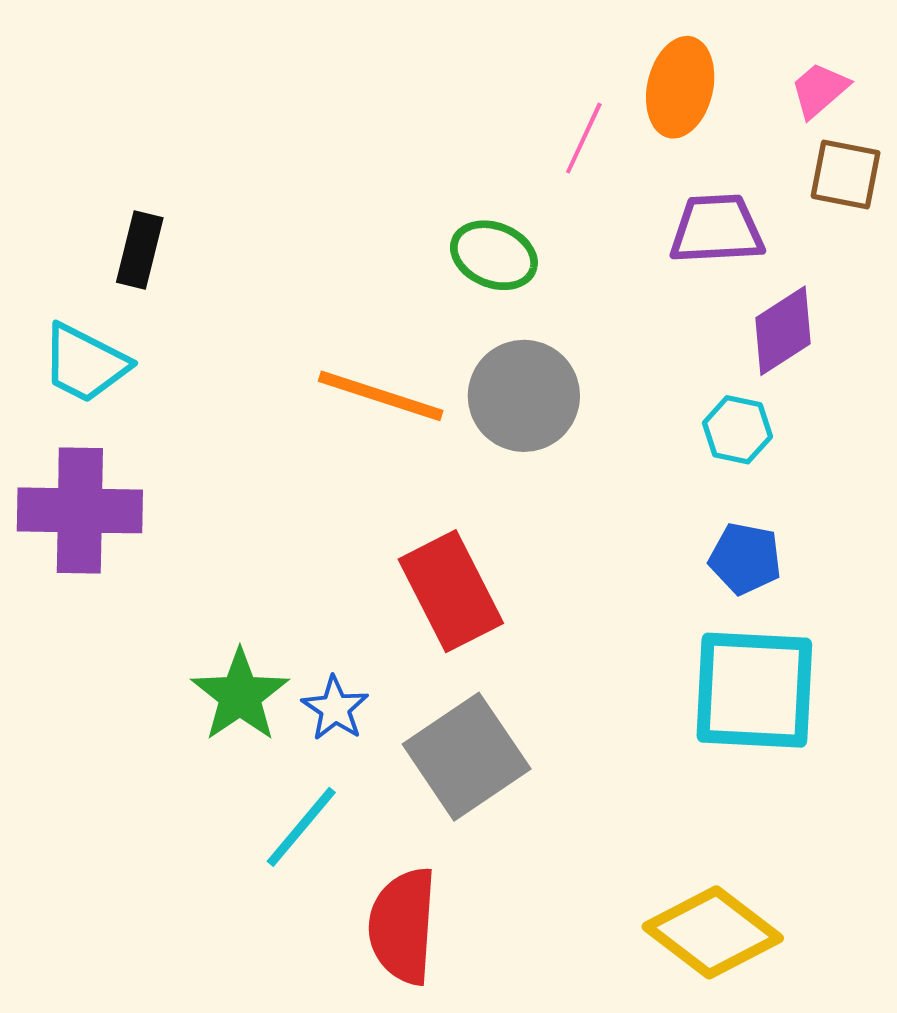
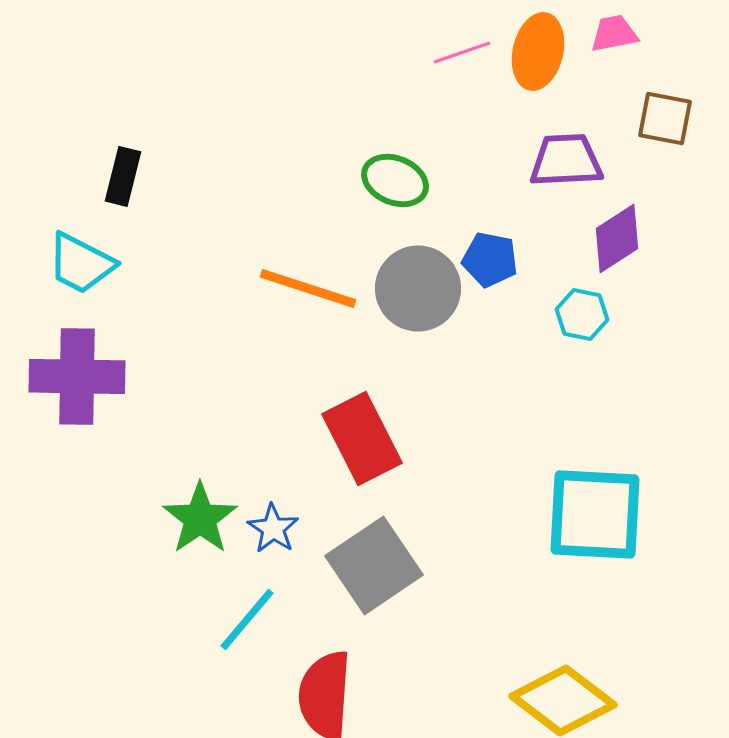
pink trapezoid: (819, 90) -> (614, 33), moved, turned 30
pink line: (584, 138) -> (462, 52), moved, turned 46
blue pentagon: (745, 559) -> (490, 259), moved

